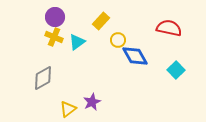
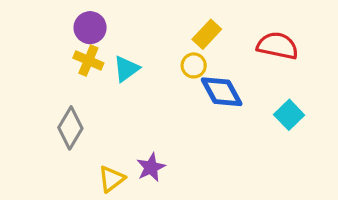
yellow rectangle: (101, 21) -> (207, 34), moved
gray diamond: (43, 78) -> (70, 128), turned -30

